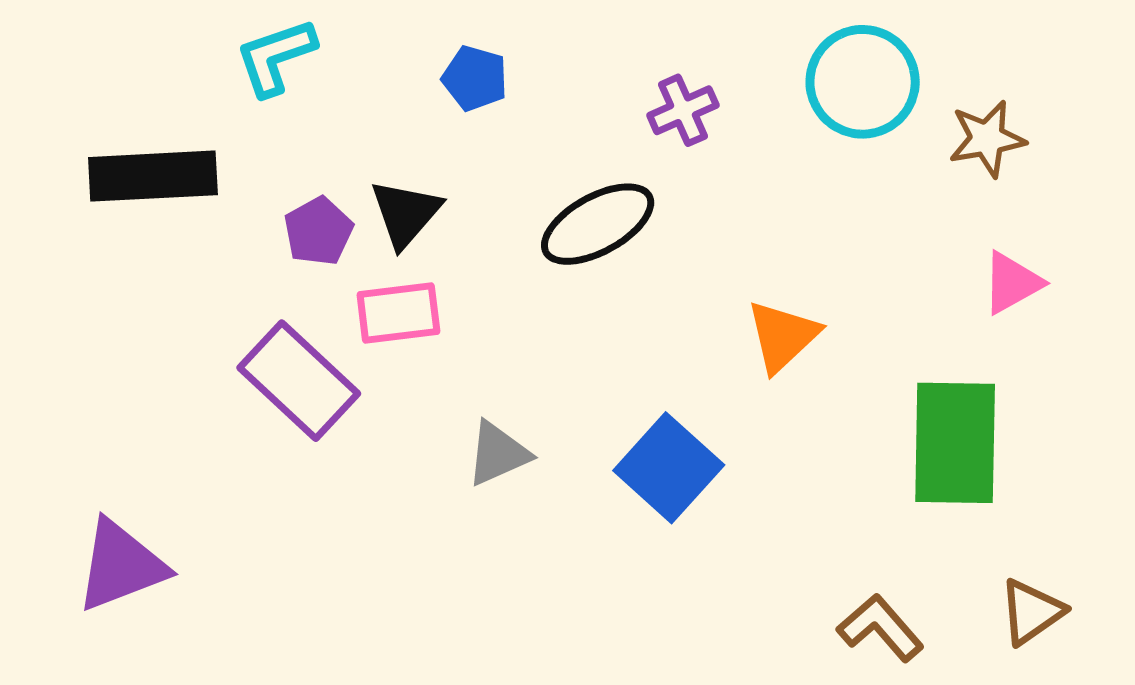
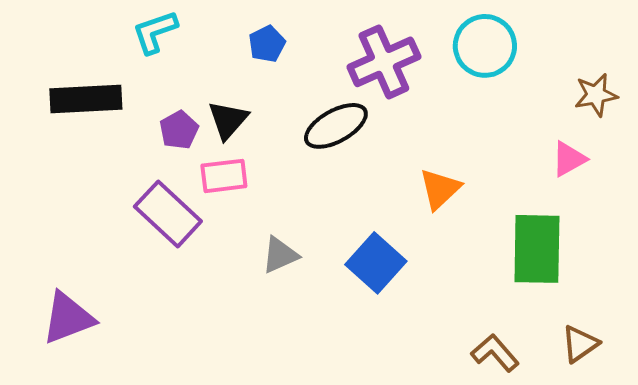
blue pentagon: (475, 78) -> (267, 44), turned 30
purple cross: (683, 110) -> (384, 62), size x1.8
brown star: (987, 139) -> (596, 95), moved

